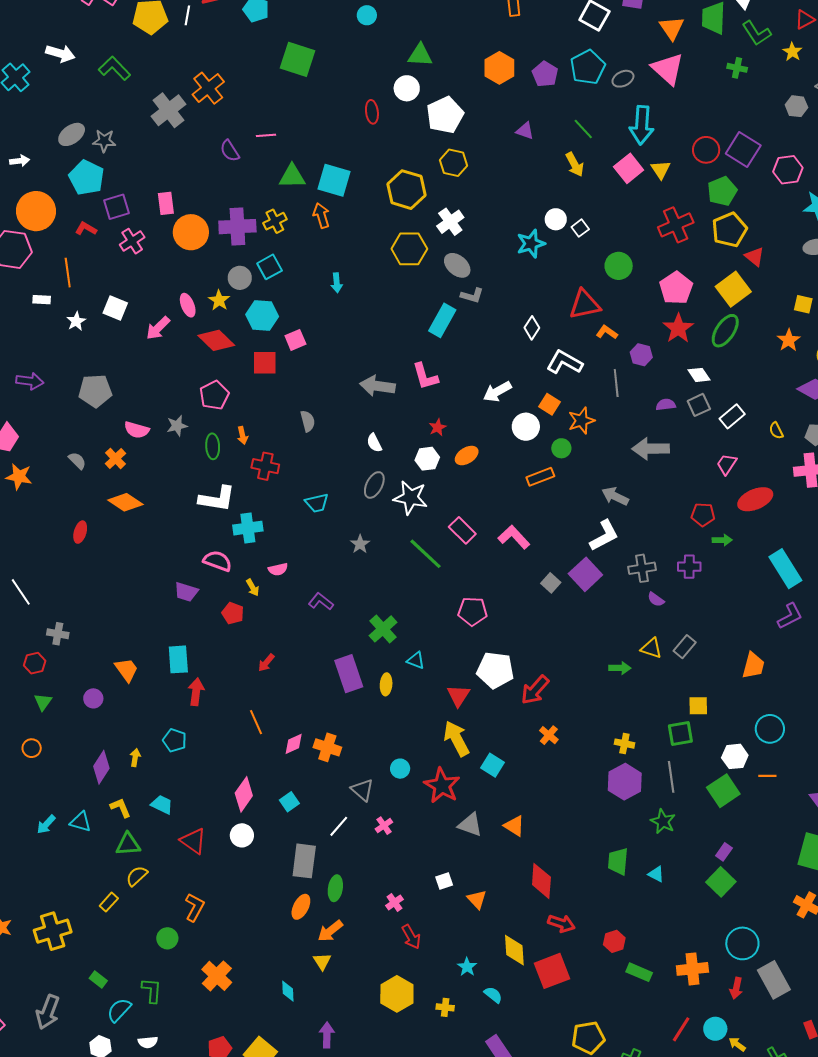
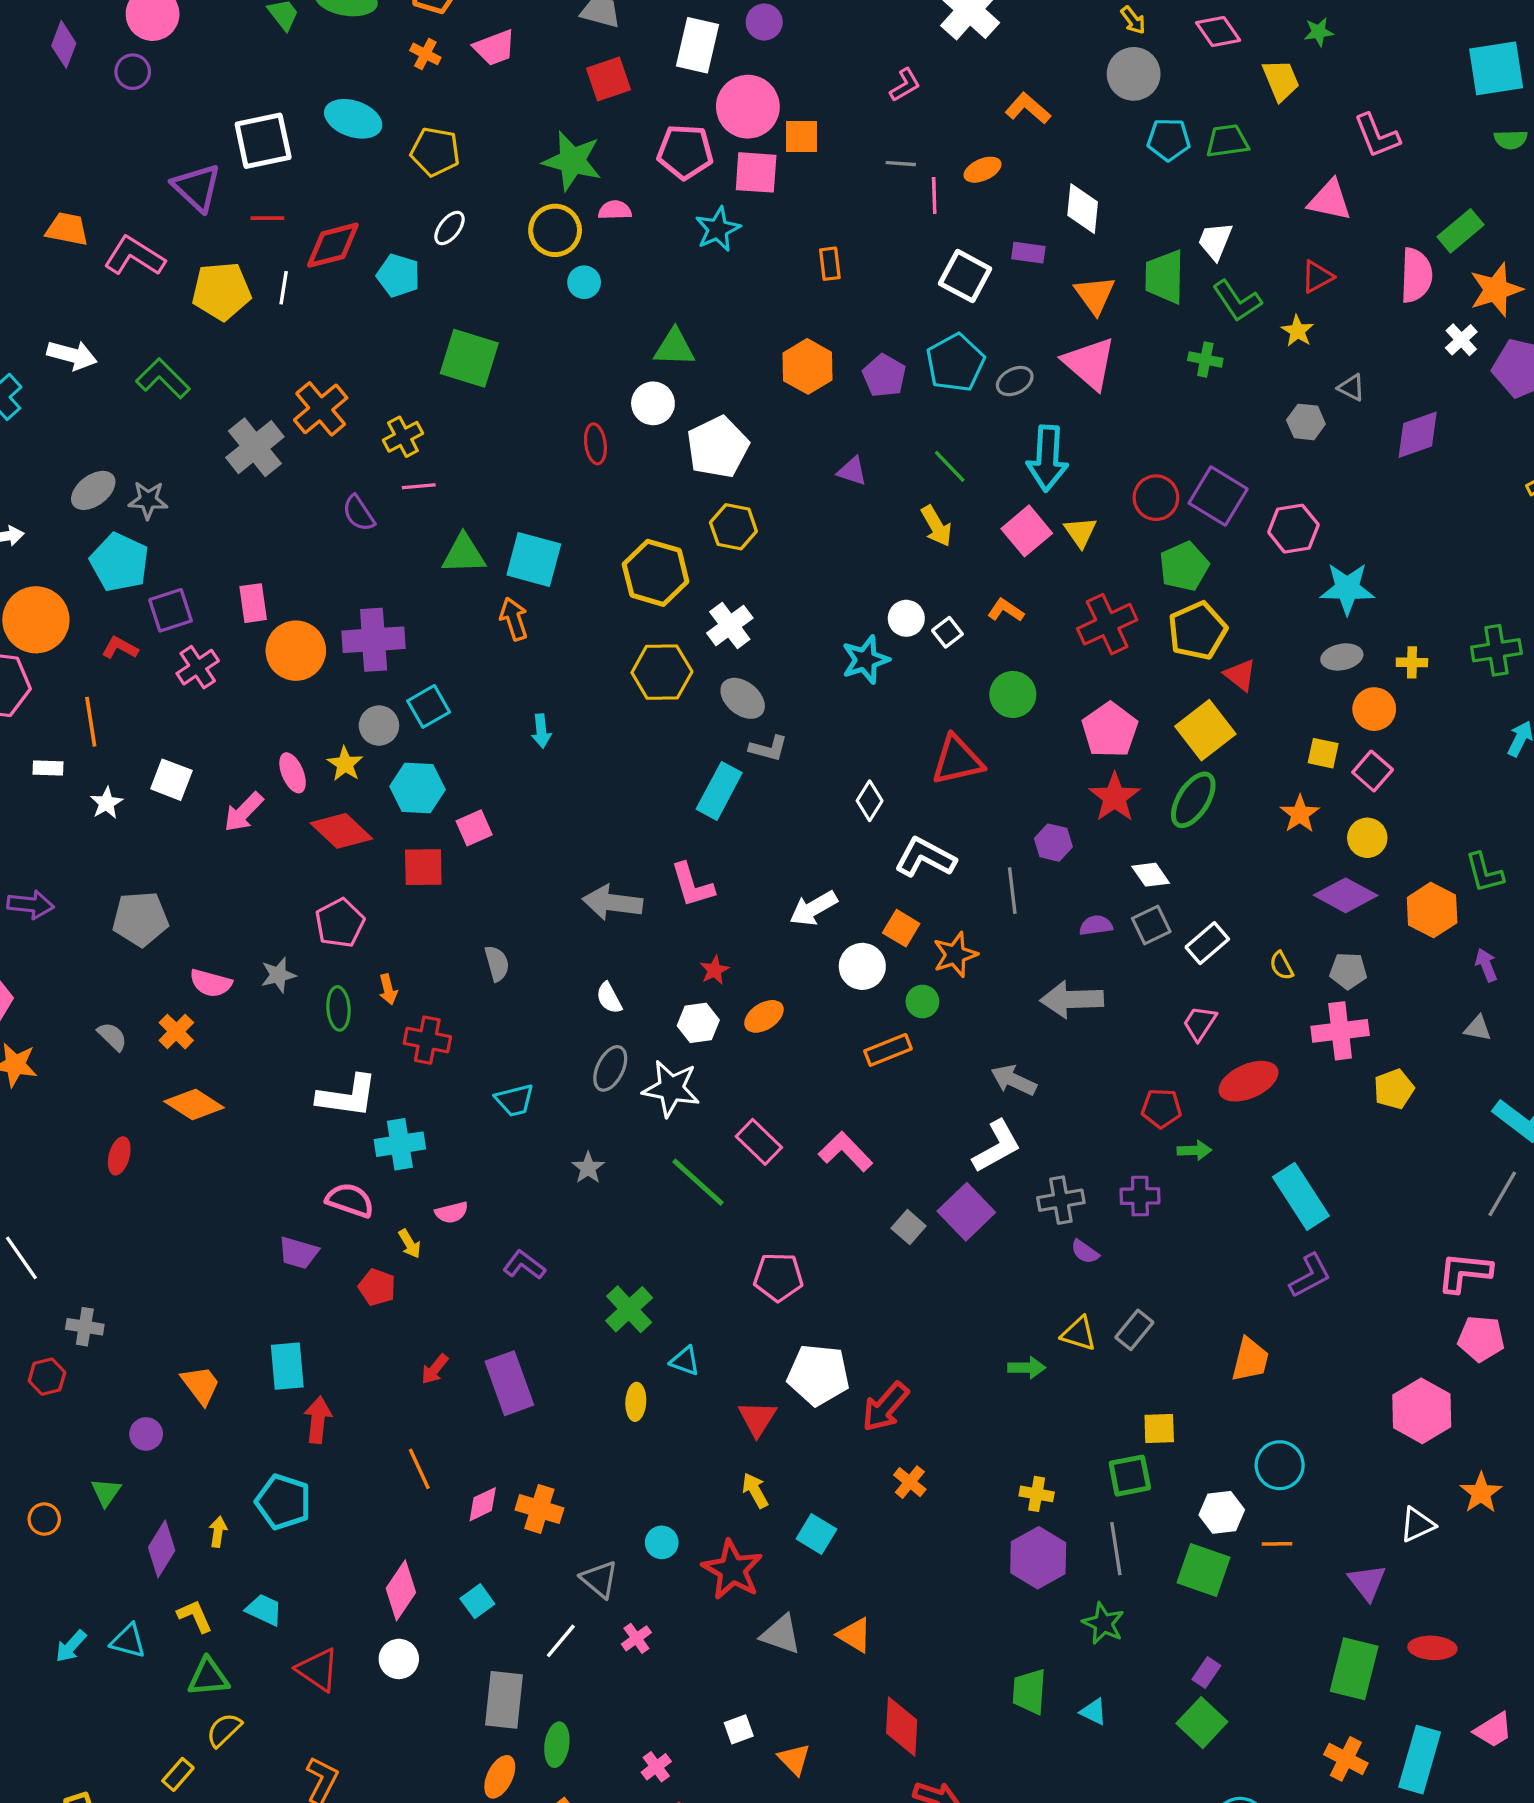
yellow cross: (275, 221) -> (403, 437), moved
orange L-shape: (607, 332) -> (1006, 610), moved
purple rectangle: (349, 674) -> (509, 1383), moved
green triangle: (43, 702) -> (106, 1492), moved
yellow arrow: (456, 738) -> (755, 1490), size x0.6
cyan pentagon: (175, 740) -> (283, 1502), size x1.4
green square: (723, 791) -> (1204, 1570), turned -36

